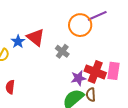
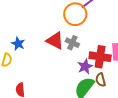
red triangle: (36, 37) -> (55, 41), moved
gray cross: (62, 51) -> (72, 43), moved

